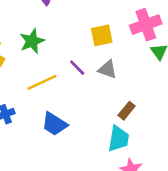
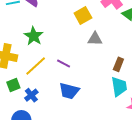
purple line: (77, 68) -> (64, 63), moved
yellow line: (42, 82) -> (36, 66), moved

